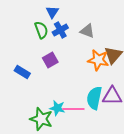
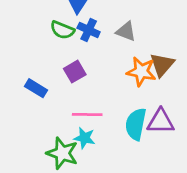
green semicircle: (41, 30) -> (62, 30), turned 132
blue cross: (60, 30) -> (89, 30), turned -35
pink line: (73, 109) -> (87, 114), moved

